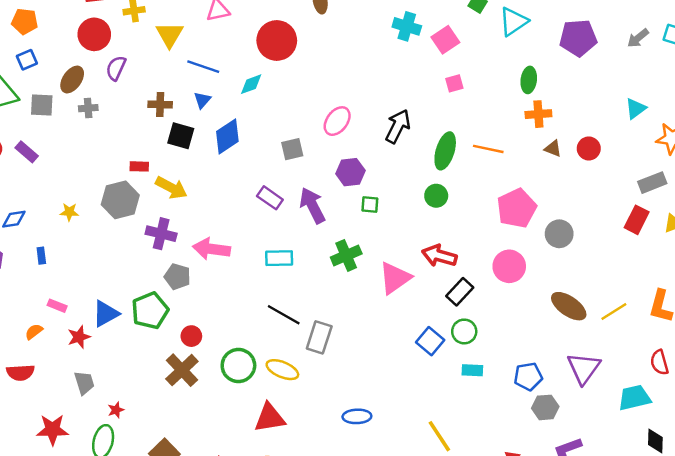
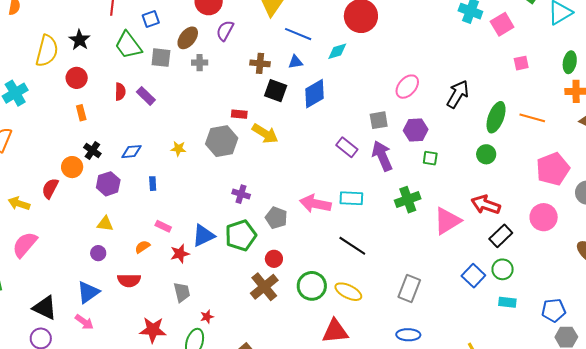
pink square: (454, 83) -> (521, 63), moved
blue triangle: (202, 100) -> (295, 62), turned 35
gray square: (292, 149) -> (379, 120), moved
purple cross: (161, 234) -> (241, 194), moved, size x0.7
pink arrow: (211, 249) -> (315, 204), moved
gray pentagon: (177, 277) -> (276, 218), moved
gray rectangle: (319, 337) -> (409, 288), moved

